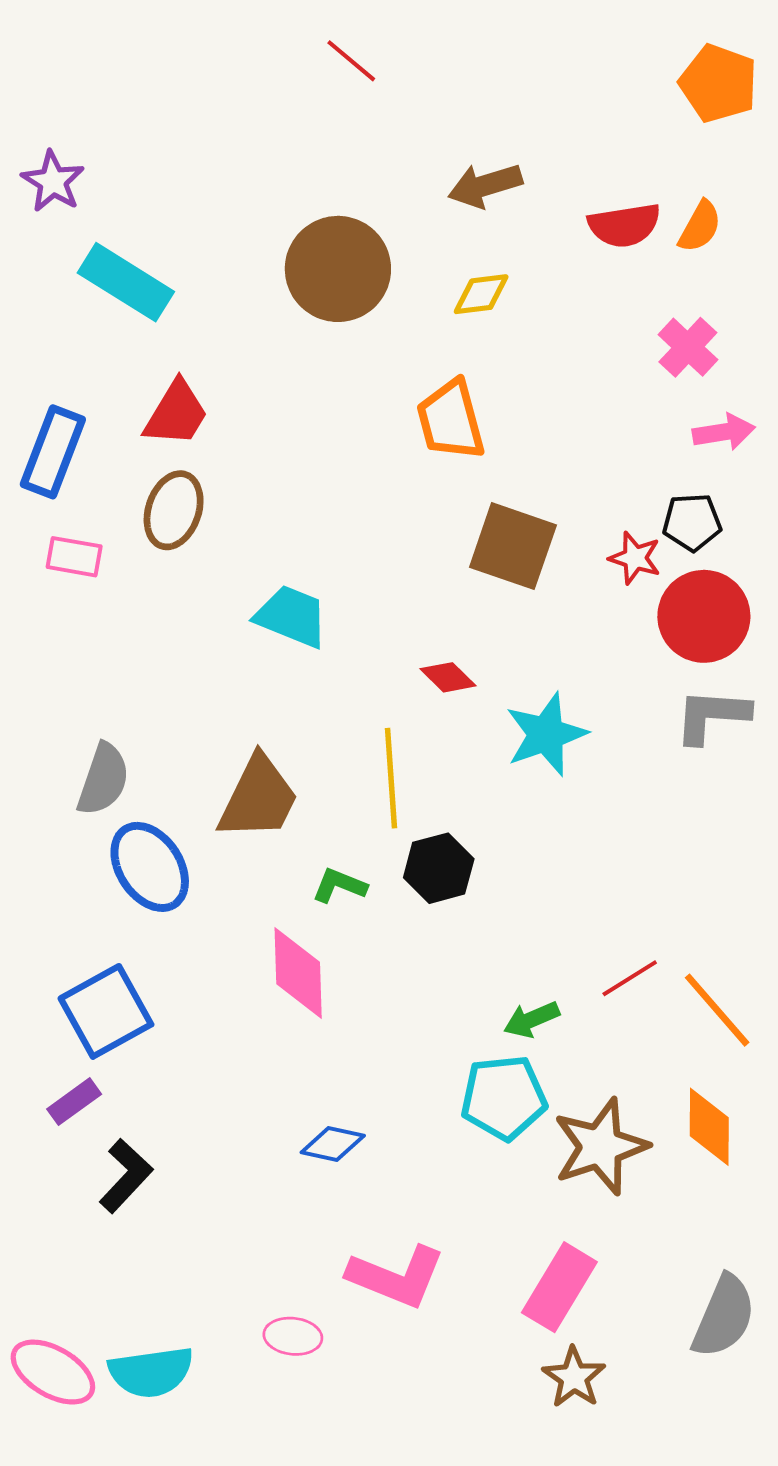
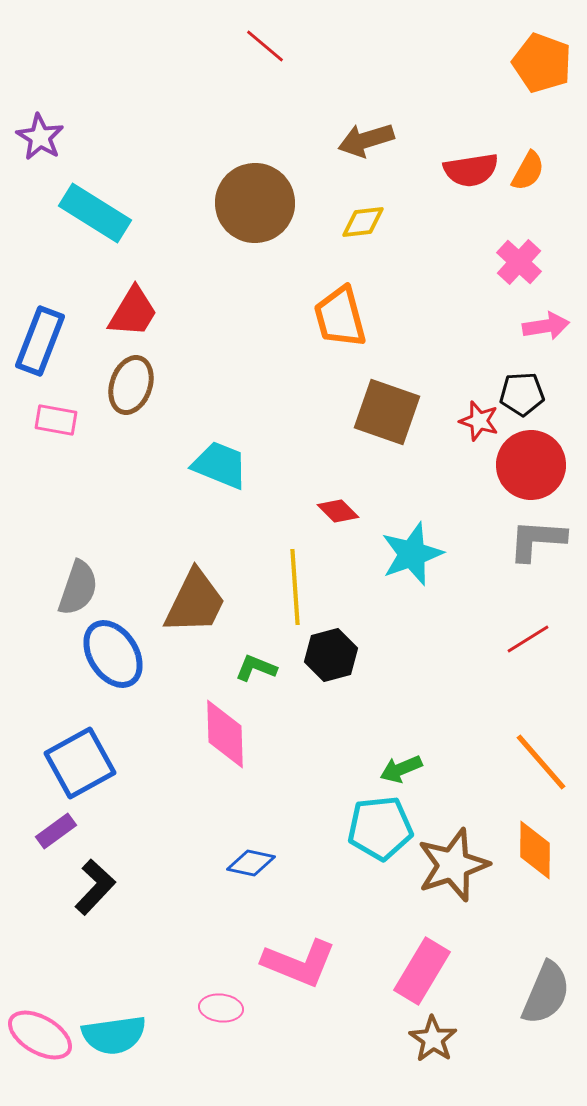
red line: (630, 978) -> (528, 639), moved

